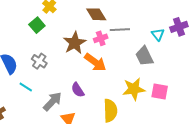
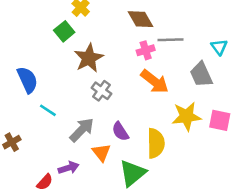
brown star: (75, 43) -> (89, 58), moved
gray cross: (39, 61) -> (101, 91), moved
orange arrow: (95, 62) -> (155, 82), moved
purple semicircle: (78, 90) -> (120, 131), moved

